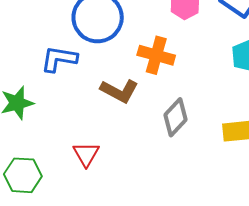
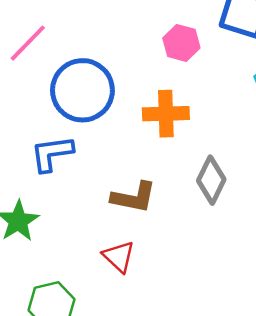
brown L-shape: (119, 91) -> (134, 197), moved

